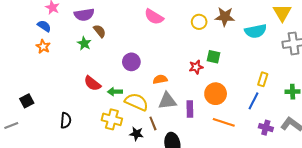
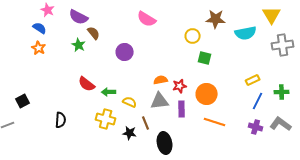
purple semicircle: (84, 15) -> (79, 17), turned 36
yellow circle: (199, 22) -> (193, 36), moved
purple circle: (131, 62) -> (125, 52), moved
red star: (196, 67) -> (180, 86), moved
orange semicircle: (160, 79) -> (161, 80), moved
yellow rectangle: (263, 79) -> (253, 80), turned 48
blue line: (254, 101) -> (258, 101), moved
yellow semicircle: (137, 102) -> (130, 102), size x0.6

